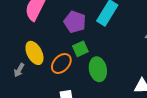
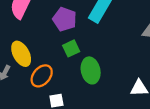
orange ellipse: (61, 63) -> (42, 76), moved

